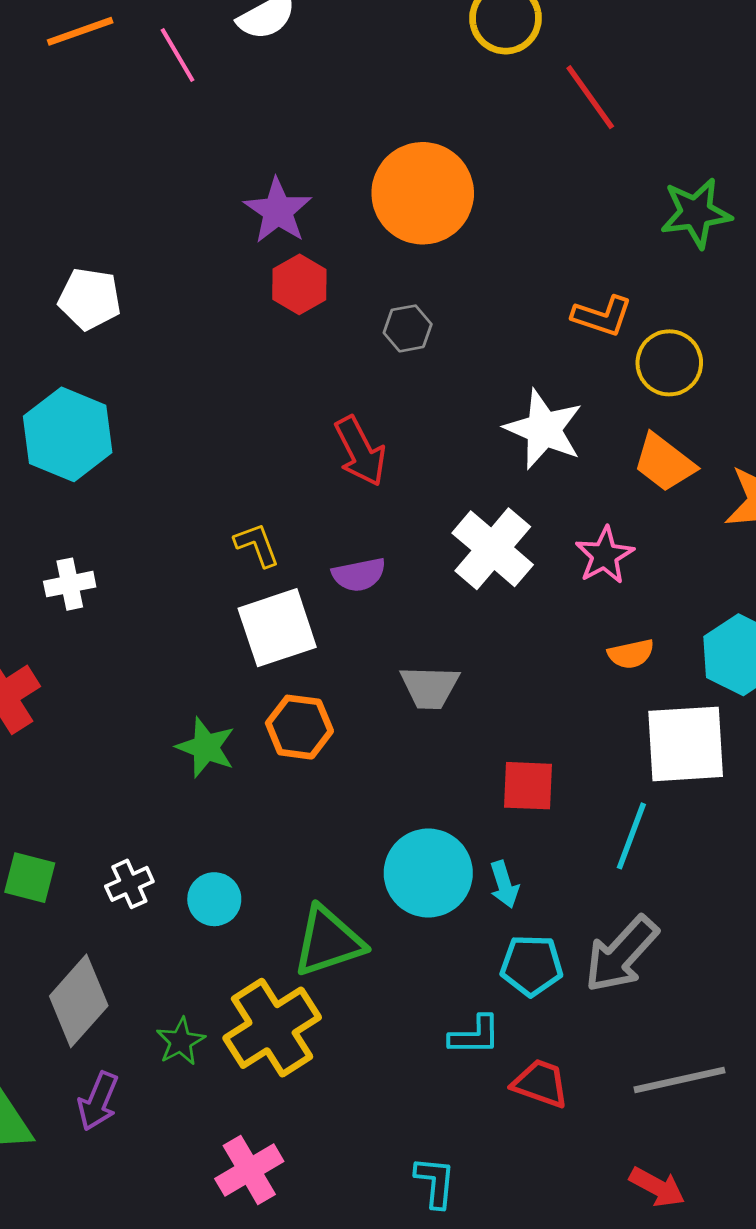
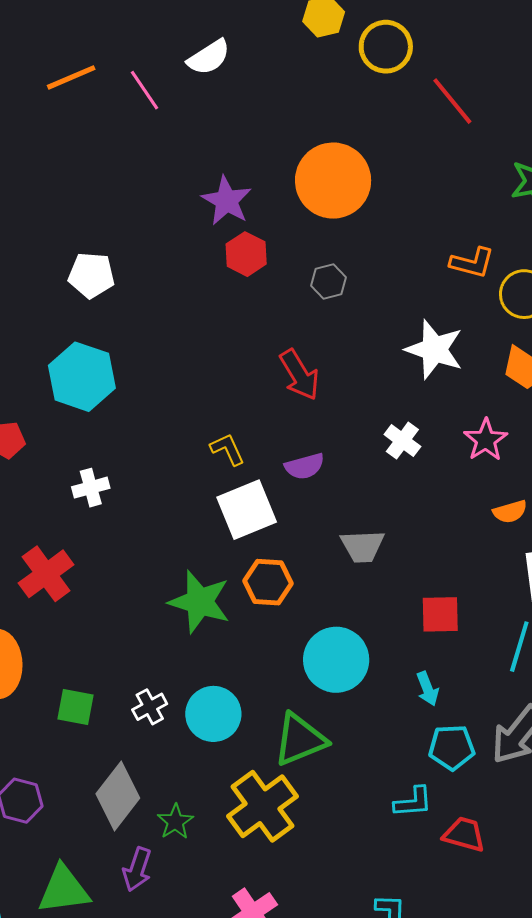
white cross: (493, 549) -> (402, 441), size x0.6
green star: (206, 747) -> (200, 602), size x1.4
cyan circle: (428, 873) -> (336, 660), moved
cyan circle: (214, 899) -> (213, 714), size x1.4
green star: (181, 1041) -> (175, 822), moved

